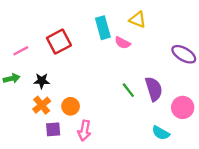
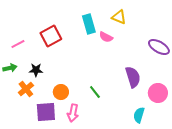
green line: (128, 90) -> (95, 92), moved
orange cross: (42, 105) -> (26, 89), moved
purple square: (53, 129) -> (46, 112), size x1.5
cyan semicircle: (161, 133) -> (139, 115), turned 77

